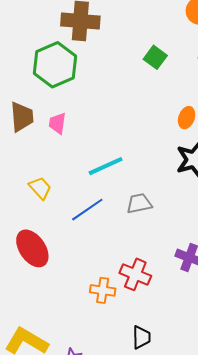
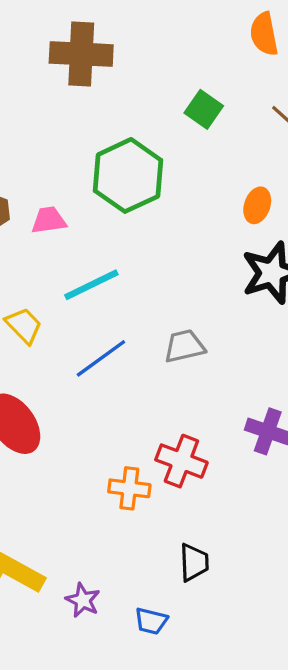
green hexagon: (55, 65) -> (128, 175), moved
pink trapezoid: (57, 123) -> (49, 220), turned 75
cyan line: (106, 166) -> (91, 285), moved

